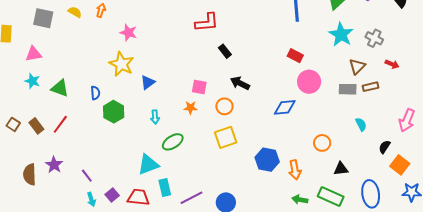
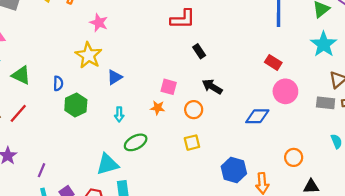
yellow square: (226, 137) -> (192, 143), size x0.7
purple line: (87, 176) -> (41, 170), turned 56

